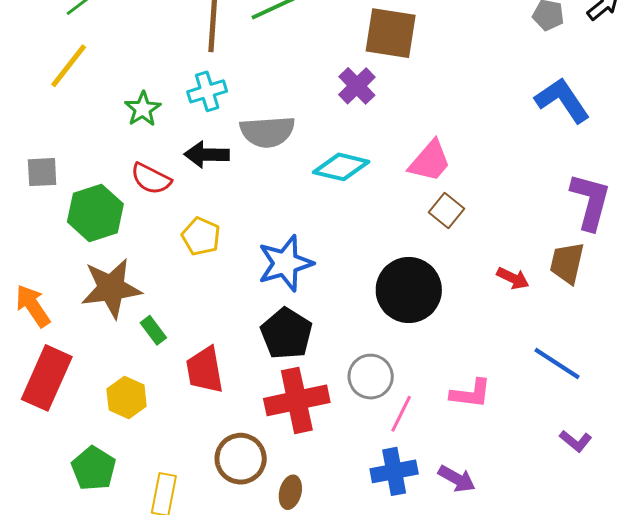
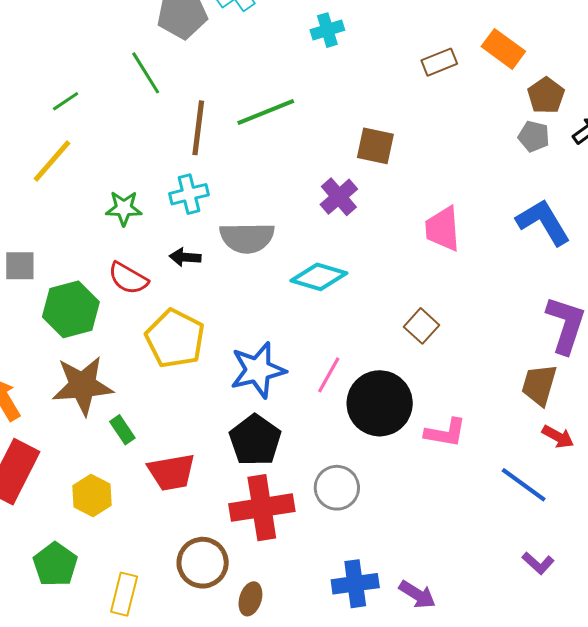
brown square: (391, 33) -> (375, 146), size x0.7
green star: (143, 109) -> (124, 208), turned 30
black arrow: (207, 155) -> (185, 257), size x0.7
pink trapezoid: (430, 161) -> (443, 229), moved, turned 132
yellow pentagon: (201, 236) -> (175, 339), size x1.5
red arrow: (513, 278) -> (558, 437), moved
red trapezoid: (205, 370) -> (172, 472), turned -93
pink L-shape: (471, 394) -> (445, 433), moved
pink line: (401, 414) -> (329, 375), moved

